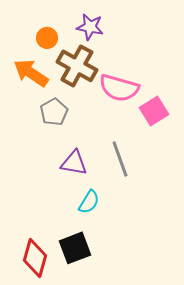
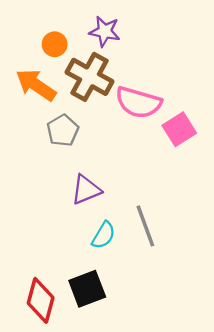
gray line: (120, 159) -> (145, 226), moved
purple triangle: (74, 163) -> (86, 190), turned -32

